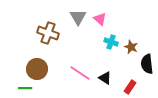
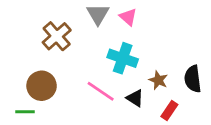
brown cross: (48, 33) -> (57, 36), turned 30
cyan cross: (111, 42) -> (123, 58), moved, size x1.5
brown star: (131, 47) -> (158, 80), moved

